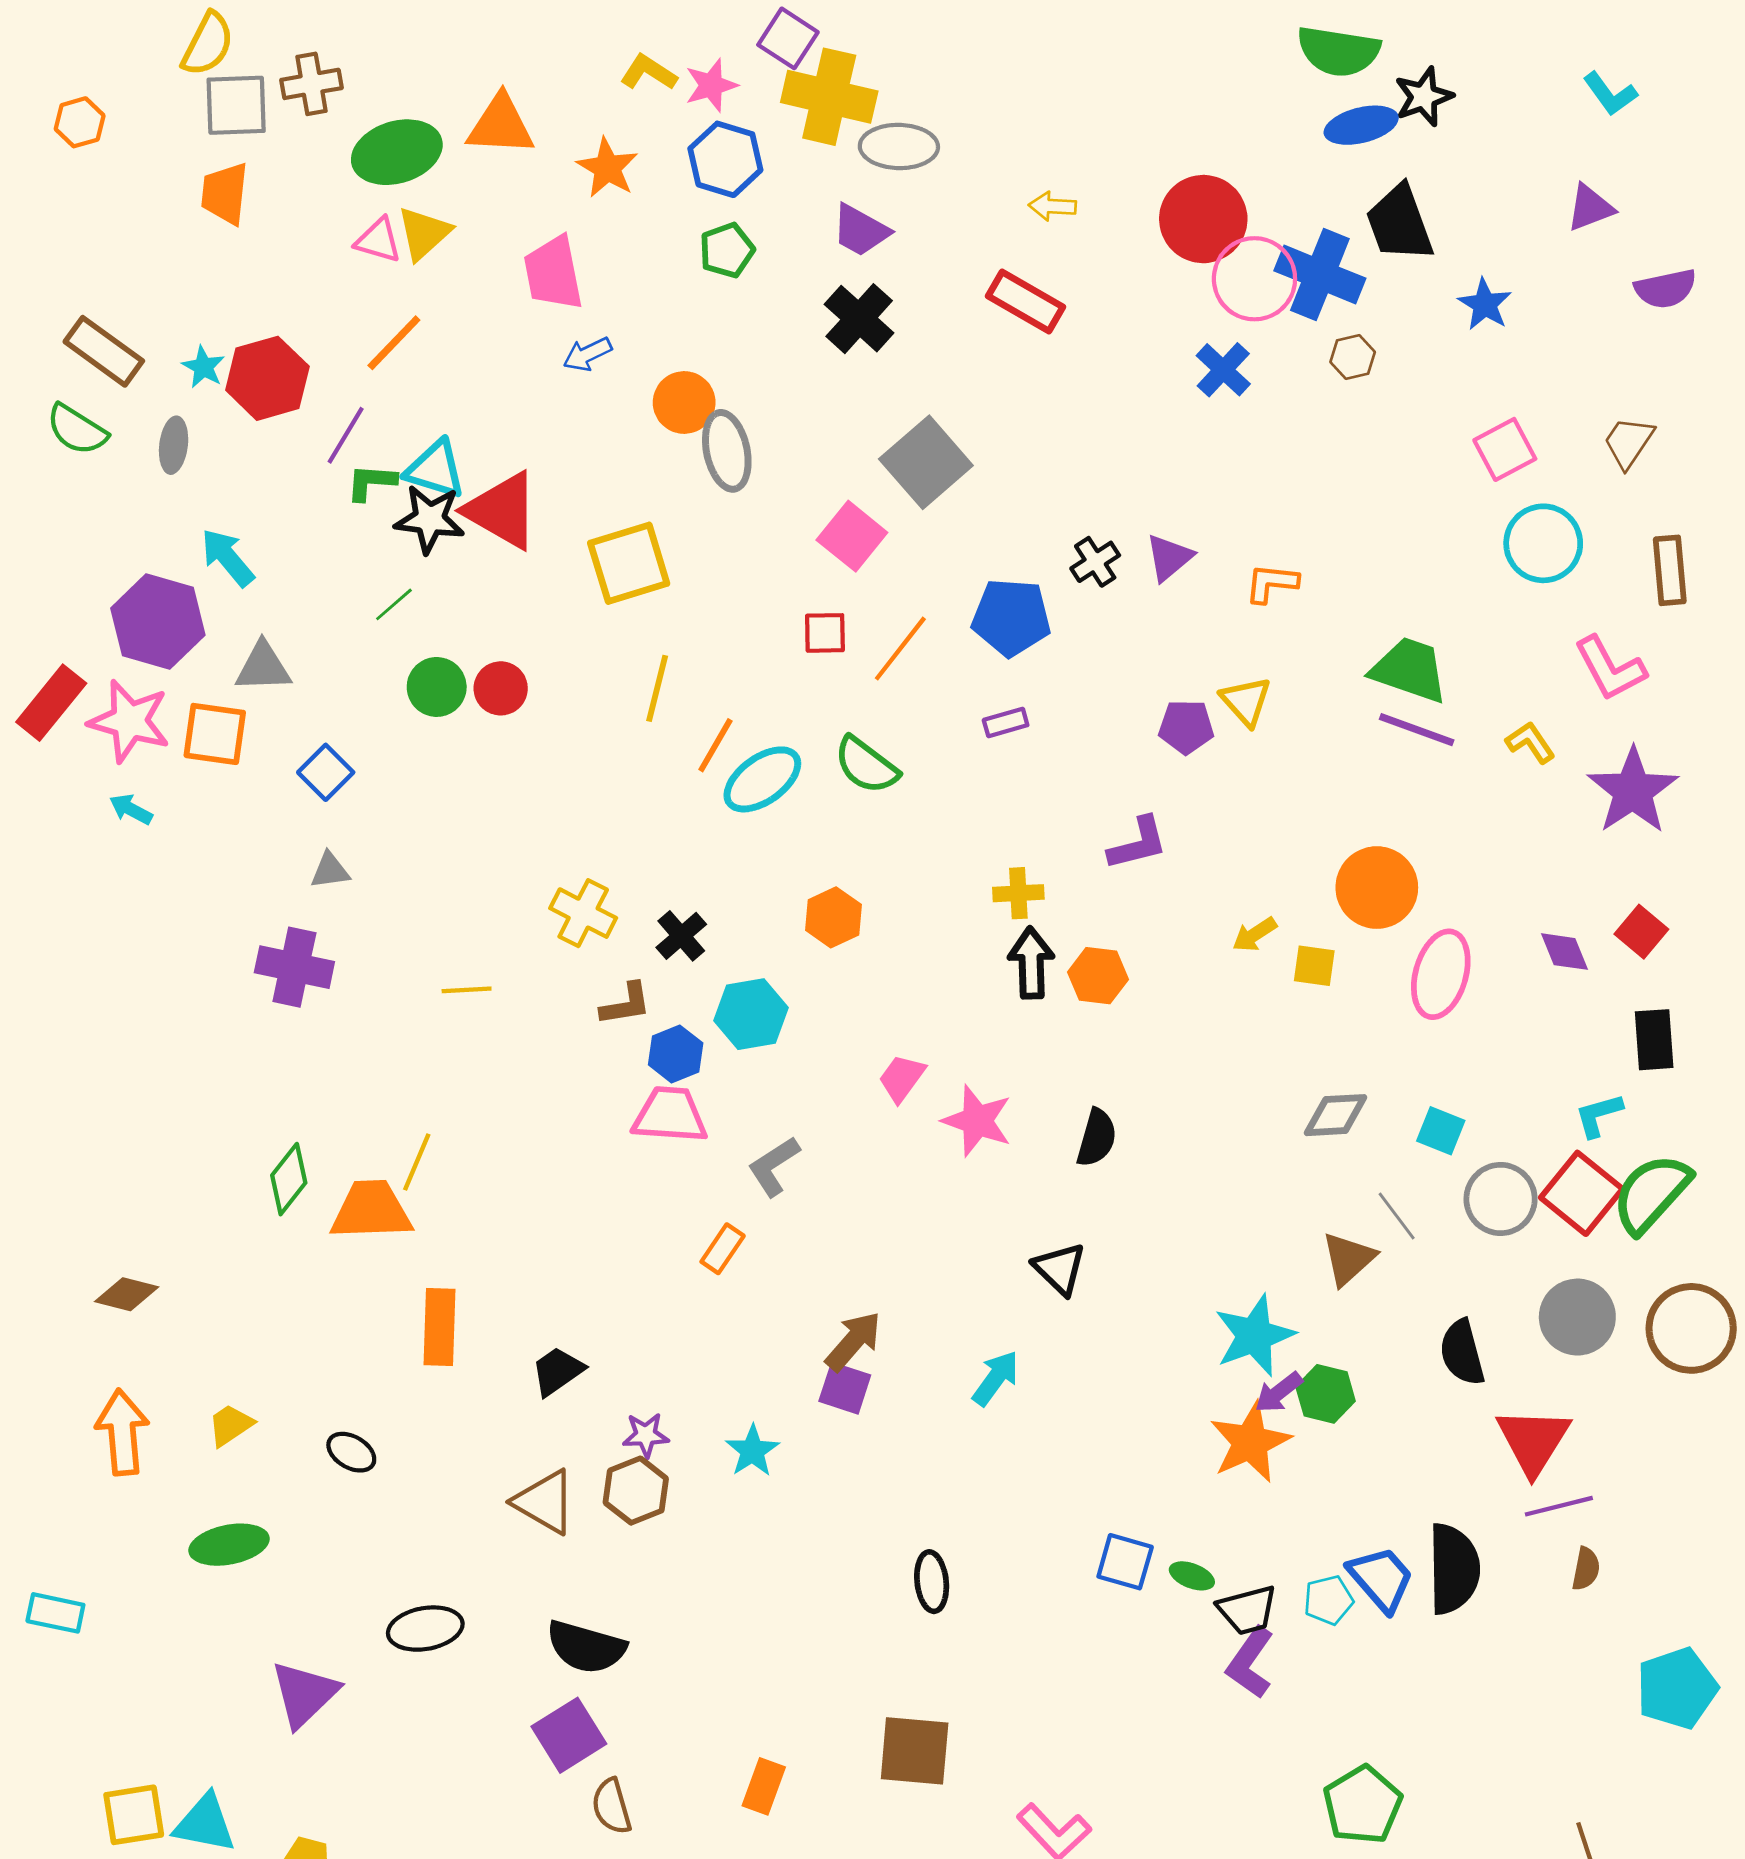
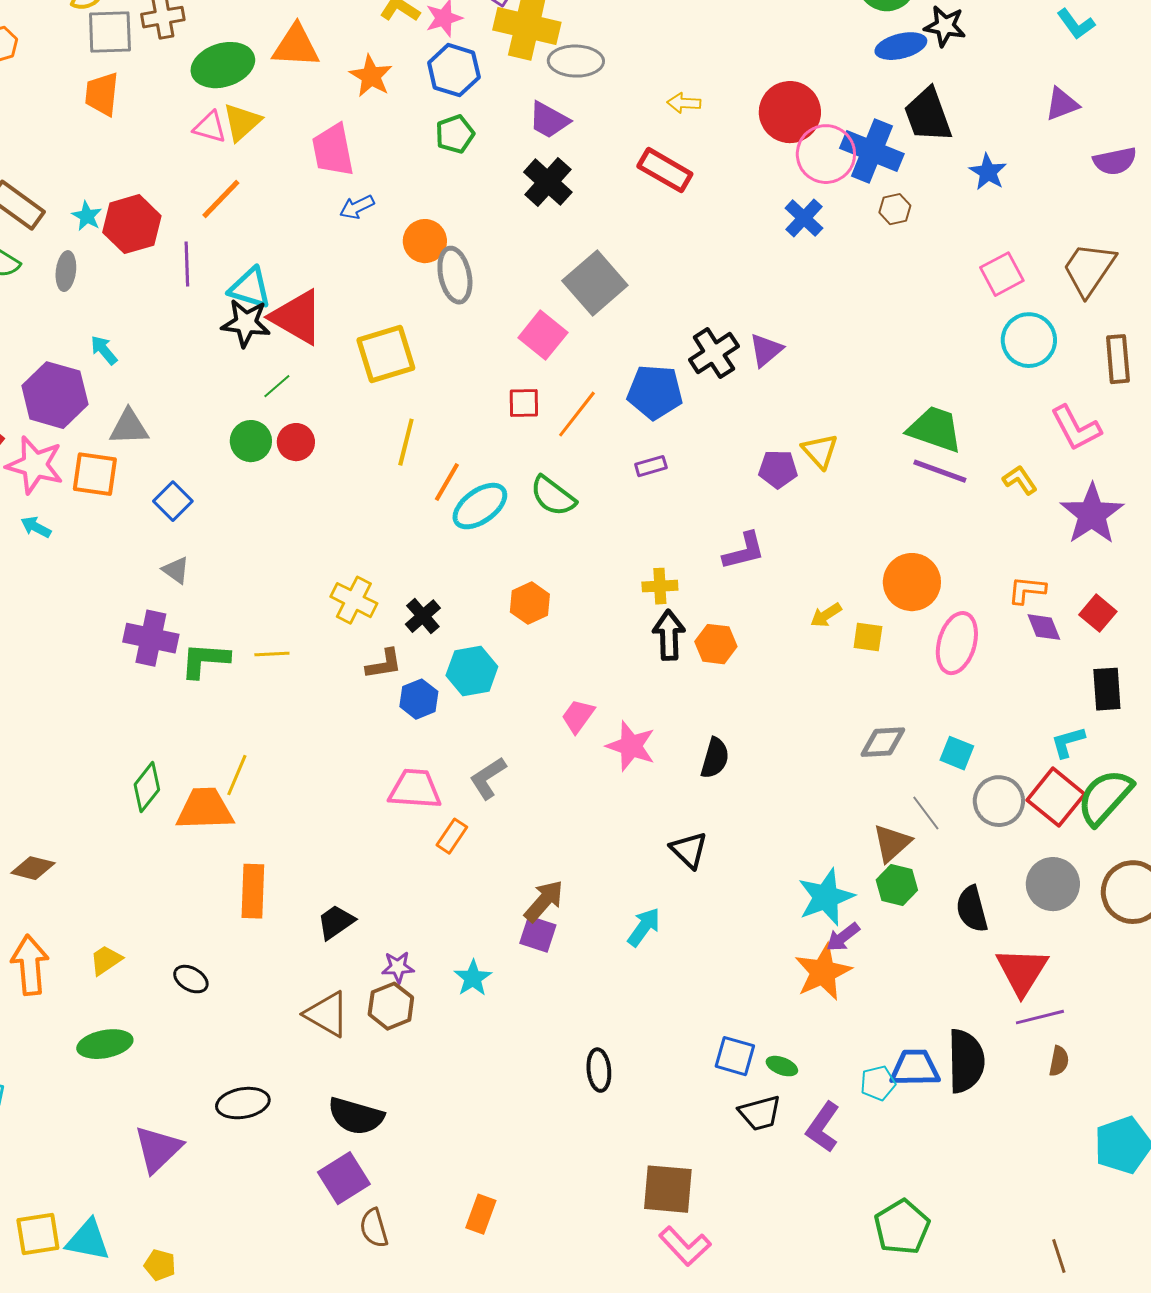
black star: (1424, 97) -> (945, 26), turned 30
purple line: (346, 435) -> (187, 264), turned -33
brown trapezoid: (1629, 442) -> (1089, 269), size x1.5
green L-shape: (371, 482) -> (205, 660), moved, size x1.4
cyan arrow: (228, 558) -> (104, 350), size x0.7
black cross: (1095, 562) -> (714, 353), size x1.4
orange L-shape: (1272, 583) -> (1027, 590), moved
green line: (394, 604) -> (277, 386), moved
gray triangle: (330, 870) -> (176, 570), turned 44
pink trapezoid: (670, 1115) -> (415, 789), moved
green hexagon: (1326, 1394) -> (897, 885), moved
blue trapezoid: (1381, 1579) -> (915, 1068), turned -50
black trapezoid: (1247, 1610) -> (760, 1113), moved
brown square: (915, 1751) -> (668, 1189), moved

